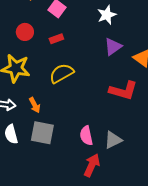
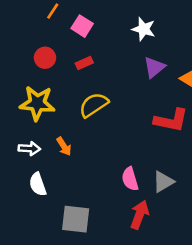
white star: (107, 15) -> (144, 29), turned -30
gray square: (42, 133) -> (76, 219), moved

